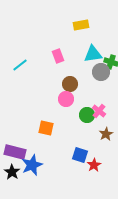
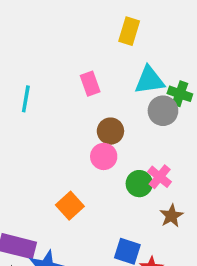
yellow rectangle: (81, 25) -> (129, 31), turned -63
cyan line: (20, 65) -> (26, 99), turned -42
orange square: (46, 128) -> (70, 206), turned 35

